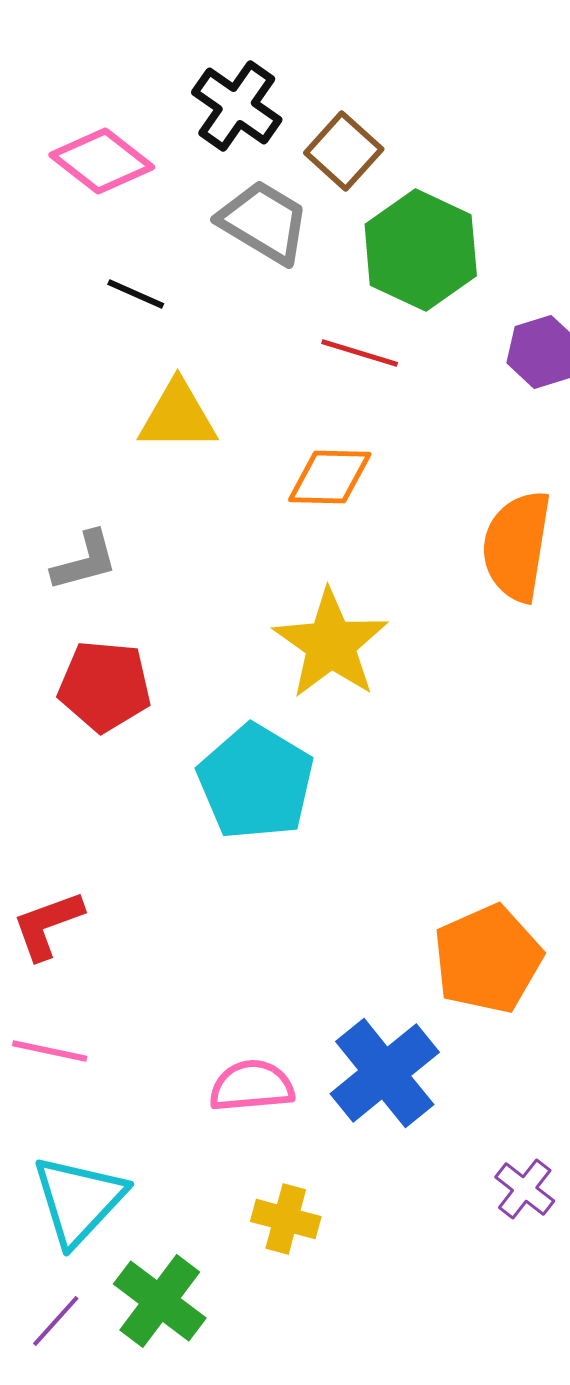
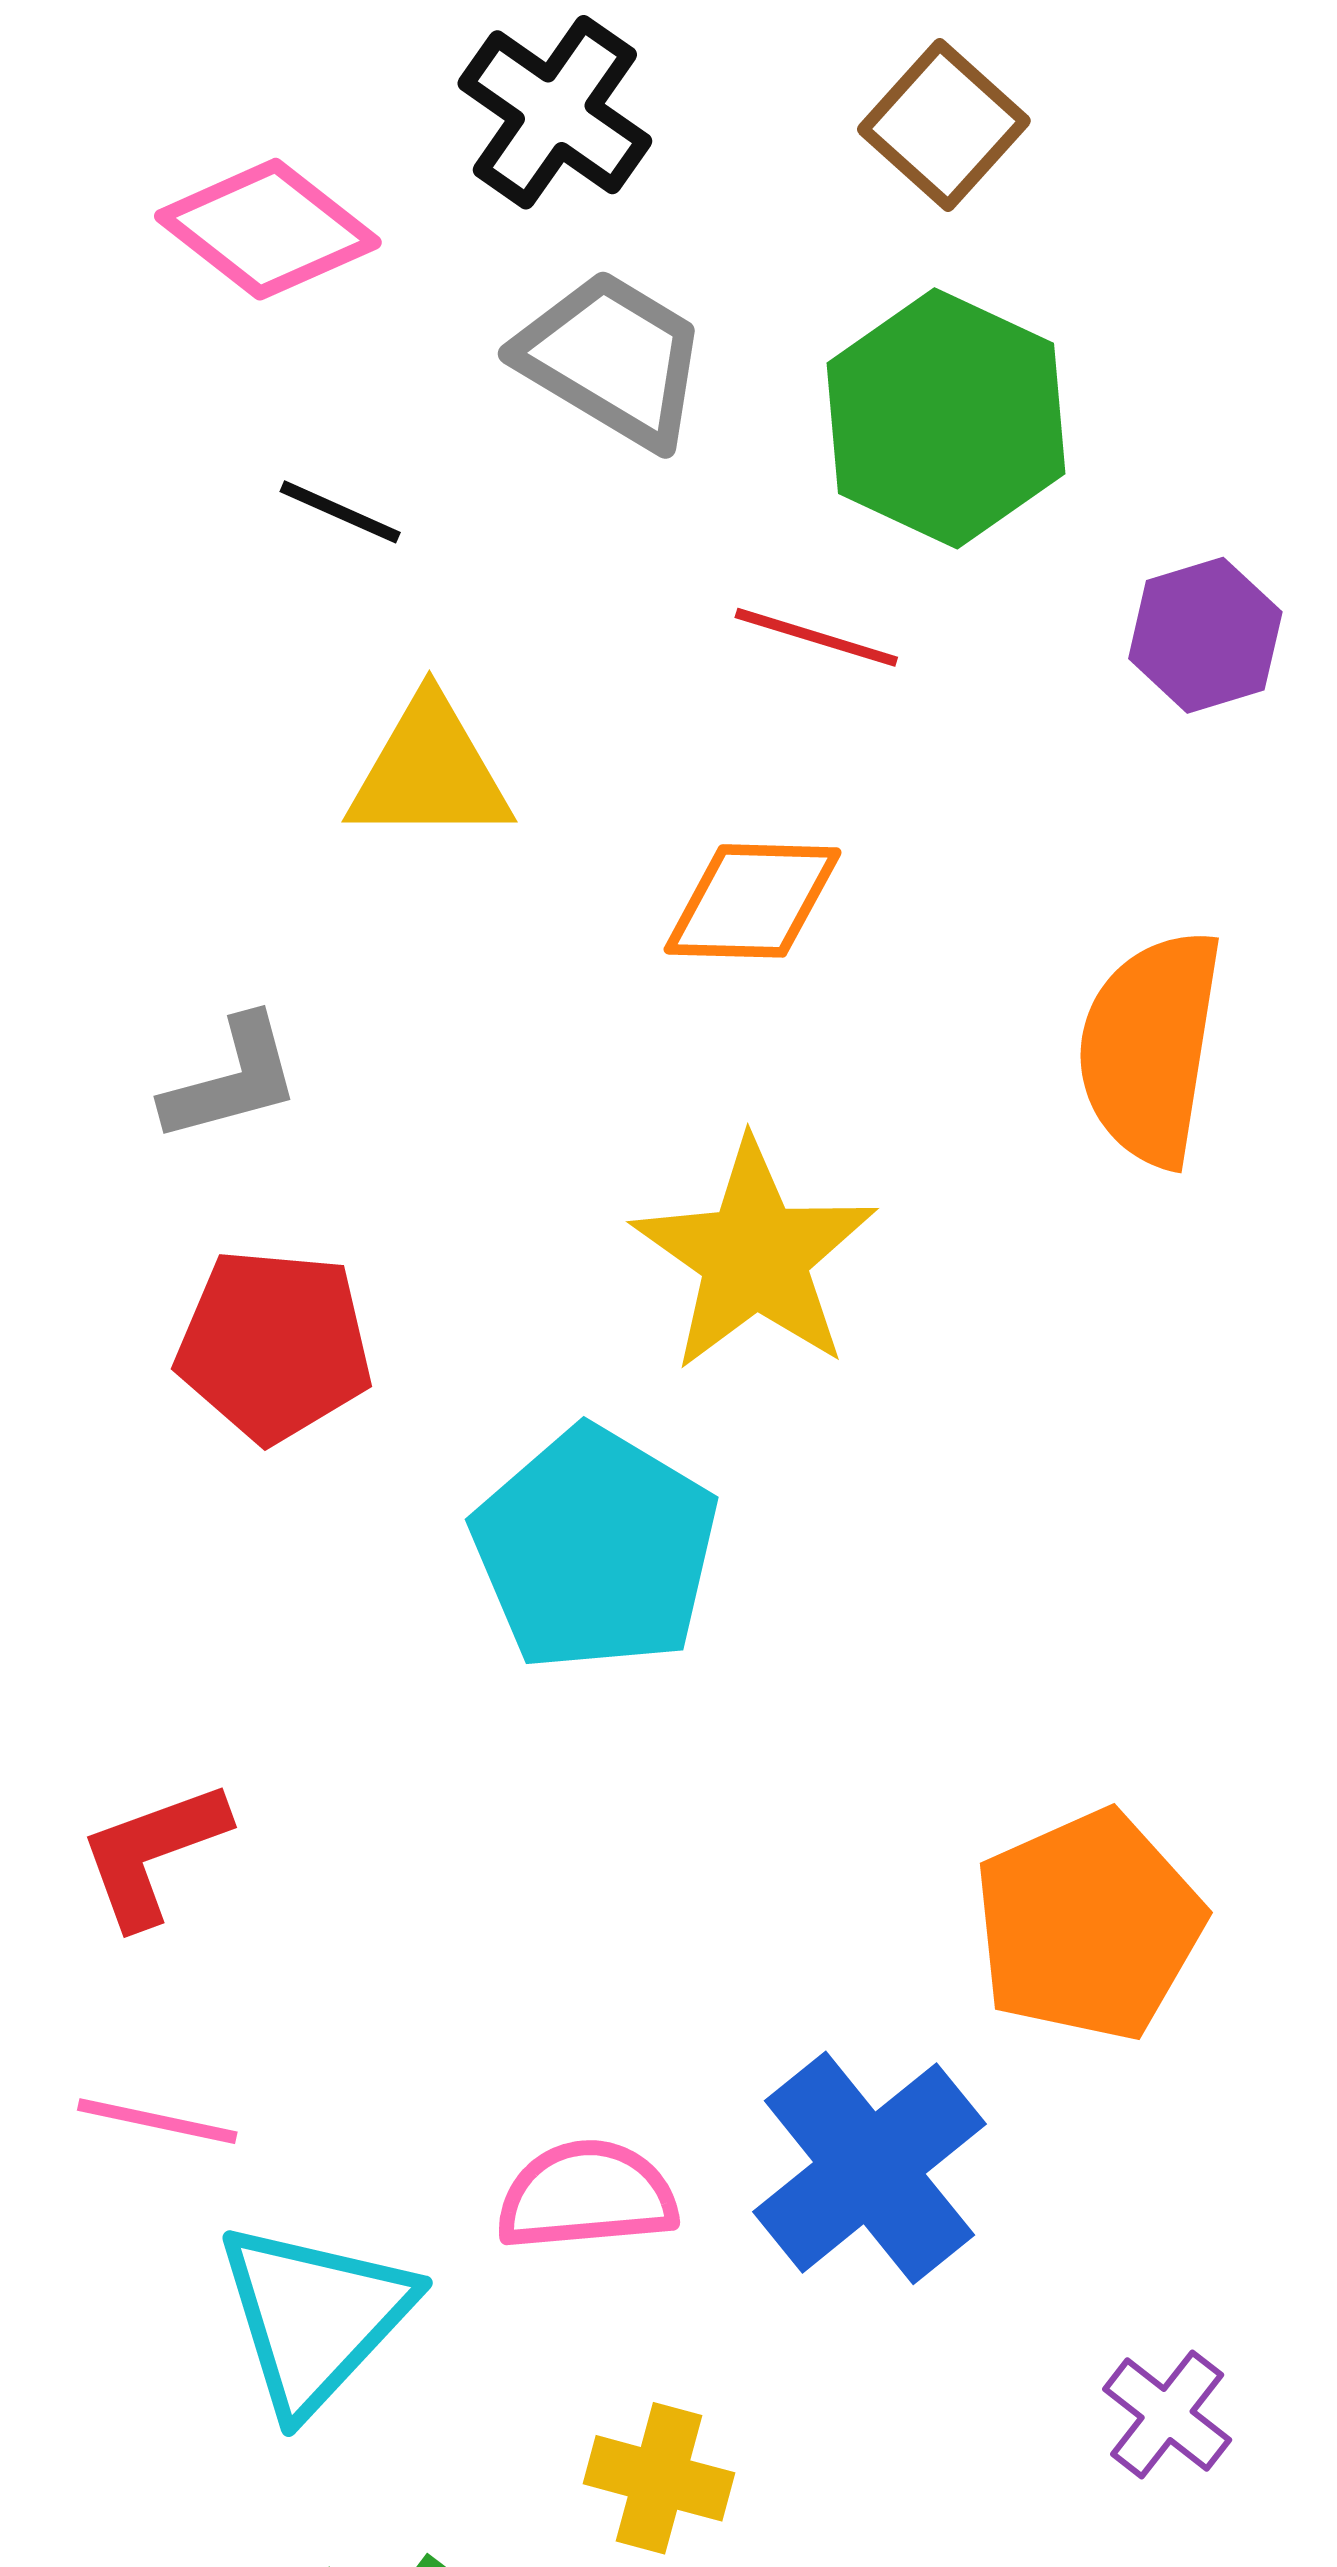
brown square: (344, 151) -> (944, 125), moved
cyan triangle: (79, 1200) -> (315, 2317), moved

